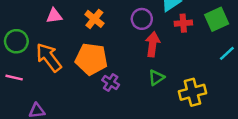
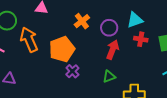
orange cross: (94, 19) -> (82, 21), moved
orange pentagon: (91, 59) -> (62, 49), turned 30

